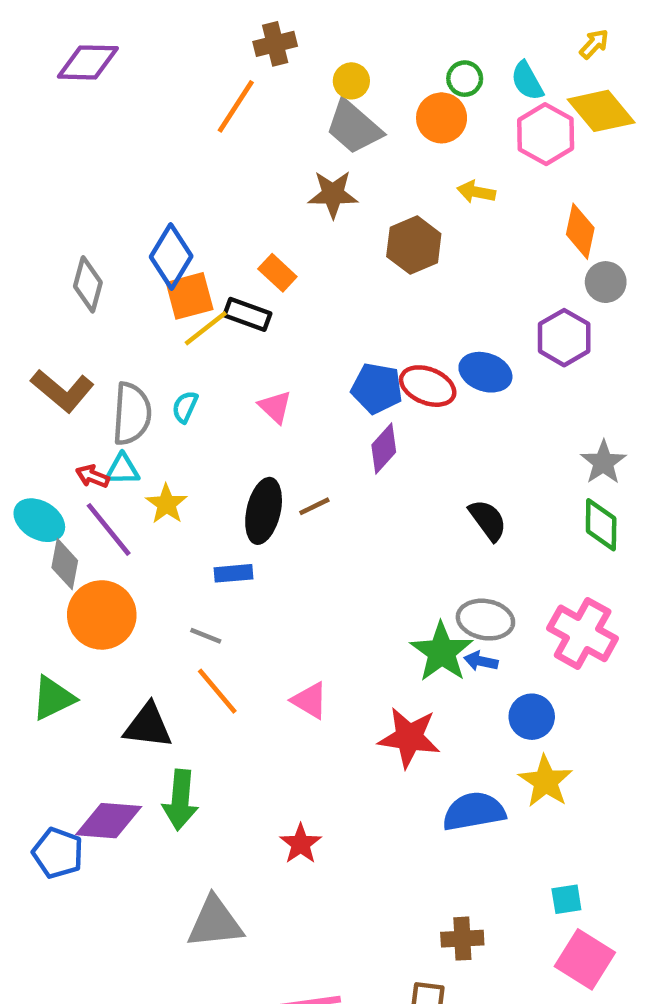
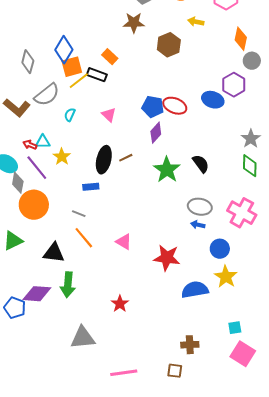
blue ellipse: (485, 372) -> (213, 100), moved
gray semicircle: (132, 414) -> (47, 95), moved, turned 48
green star: (442, 652) -> (167, 170), moved

